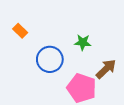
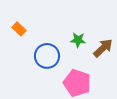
brown arrow: (106, 69) -> (103, 48), moved

